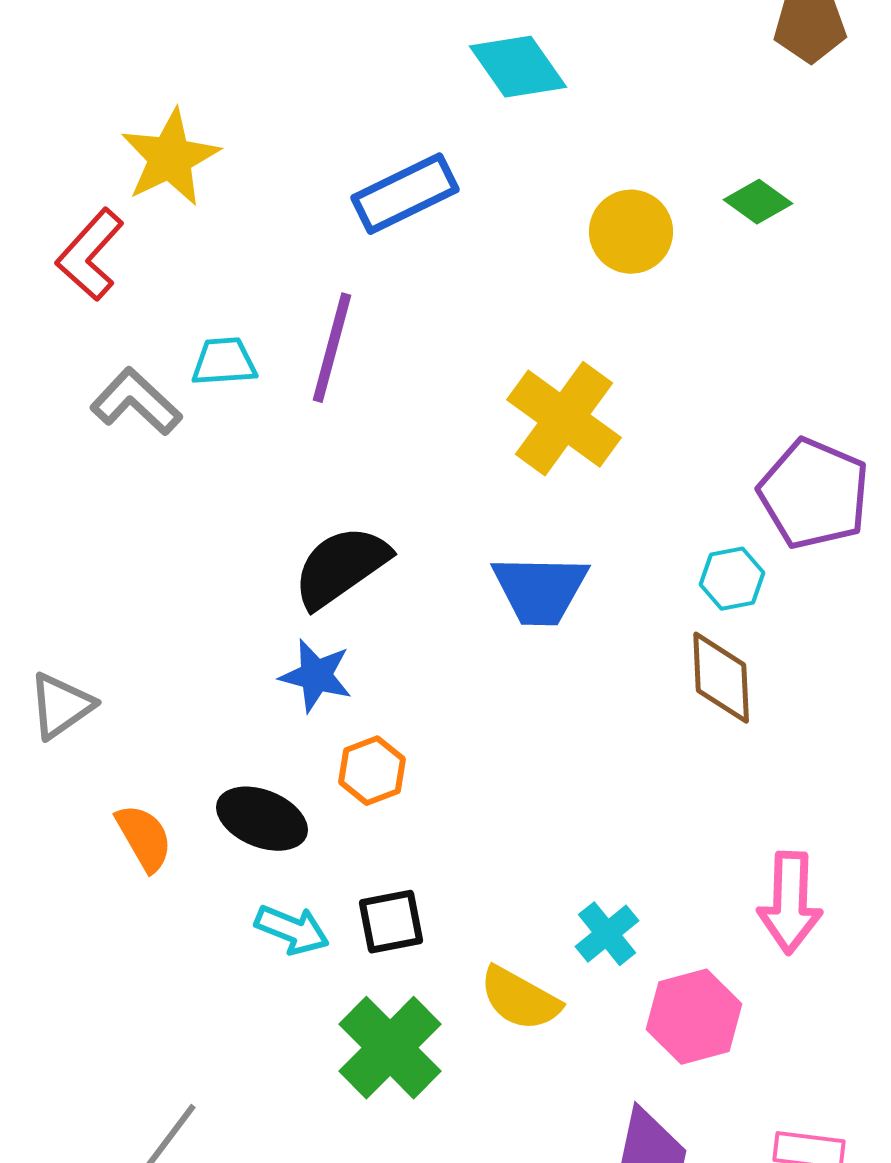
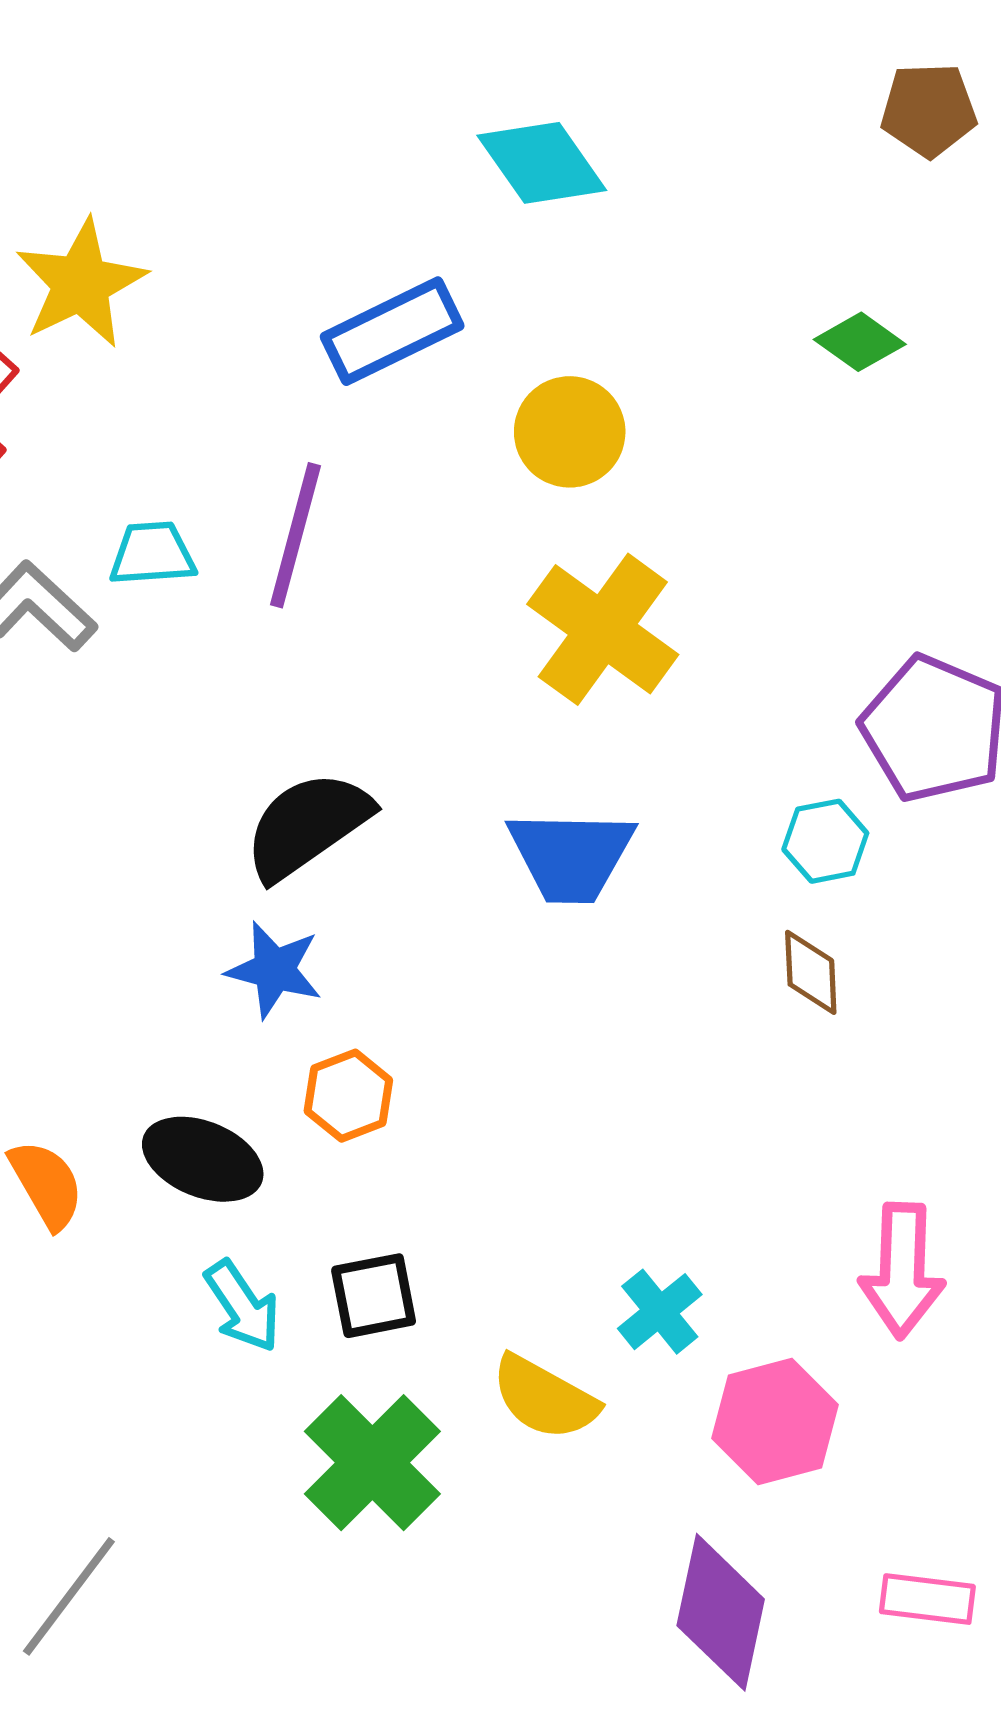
yellow circle: (631, 232) -> (570, 432), moved
brown diamond: (721, 678) -> (811, 972), size x0.7
cyan arrow: (292, 930) -> (242, 1306), turned 34

